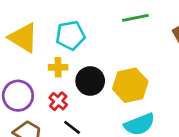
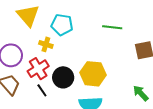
black circle: (90, 81) -> (63, 77), moved
red cross: (58, 101) -> (38, 69), size x1.5

